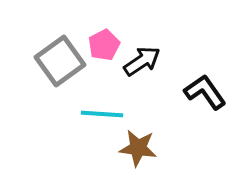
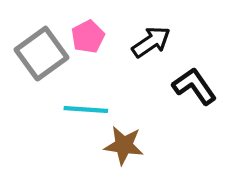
black arrow: (142, 61) -> (151, 42), moved

